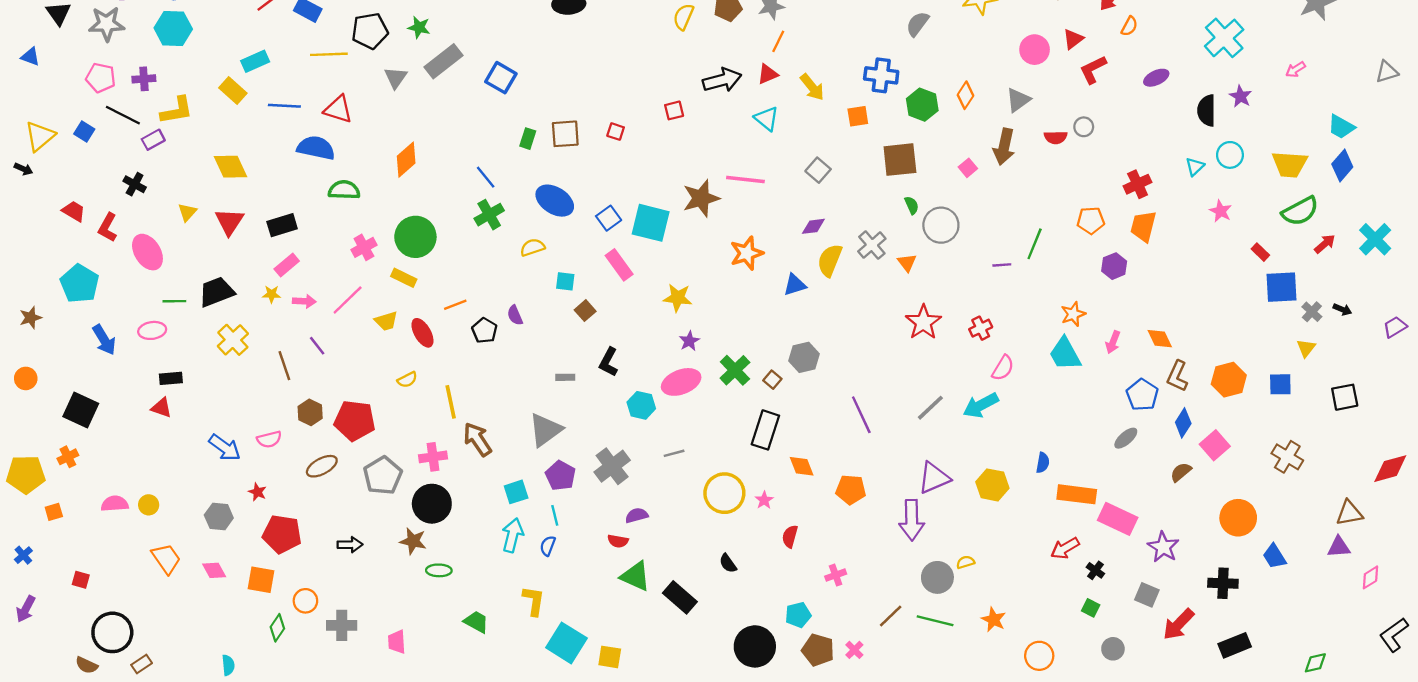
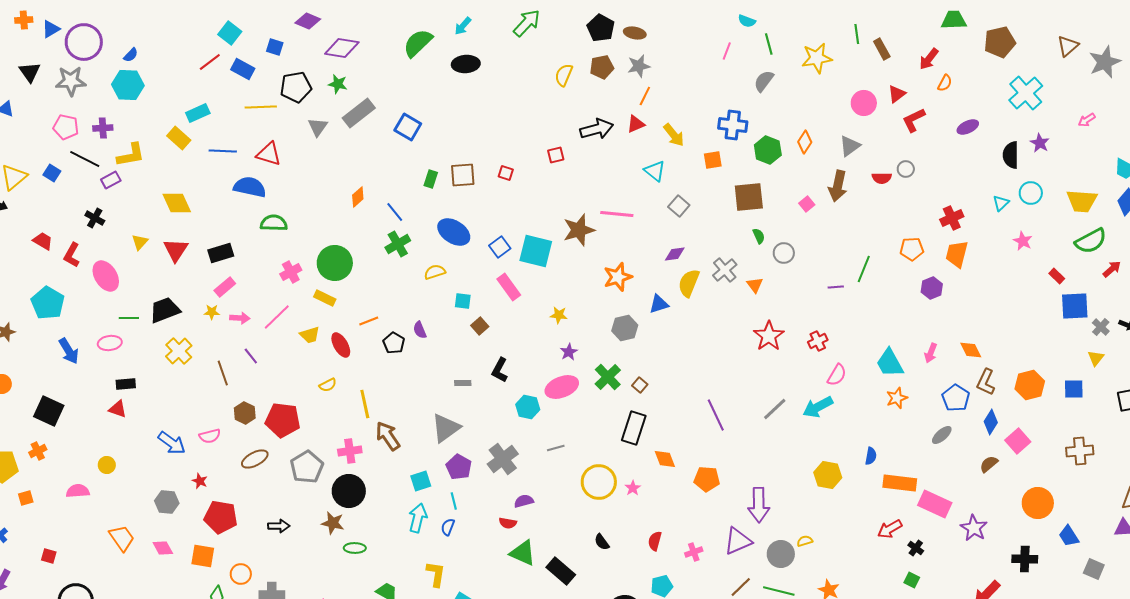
cyan triangle: (767, 119) -> (655, 171), moved
orange diamond: (406, 160) -> (358, 197), moved, size x0.7
gray circle: (941, 225) -> (784, 253), size x0.7
yellow star: (678, 298) -> (559, 315), size x0.7
orange star: (1073, 314) -> (897, 398), moved
gray hexagon: (804, 357) -> (625, 328), moved
brown cross: (1287, 457) -> (1080, 451), turned -36
purple triangle: (934, 478) -> (738, 541), moved
yellow circle: (149, 505) -> (107, 465), moved
red semicircle: (790, 536) -> (655, 541), moved
gray square: (1147, 595) -> (1094, 569), moved

